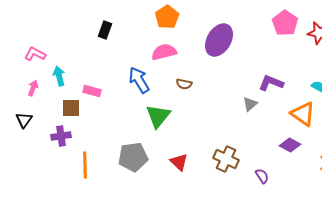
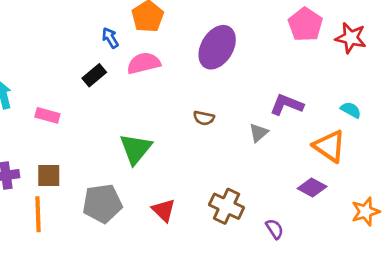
black rectangle: (105, 30) -> (94, 75), moved, turned 30
blue arrow: (139, 80) -> (110, 38), moved, size x0.6
brown semicircle: (184, 84) -> (204, 118), moved
brown square: (71, 108) -> (49, 175), moved

